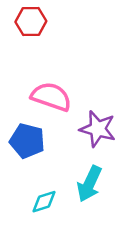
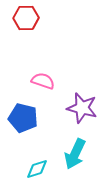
pink semicircle: (51, 97) -> (43, 81), size x0.7

